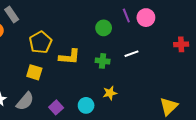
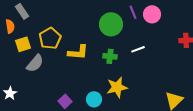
green circle: (104, 28) -> (111, 24), size x1.5
yellow square: (34, 72) -> (23, 44), moved, turned -35
yellow star: (110, 93) -> (117, 87), size x1.5
gray semicircle: (25, 101) -> (35, 63), moved

